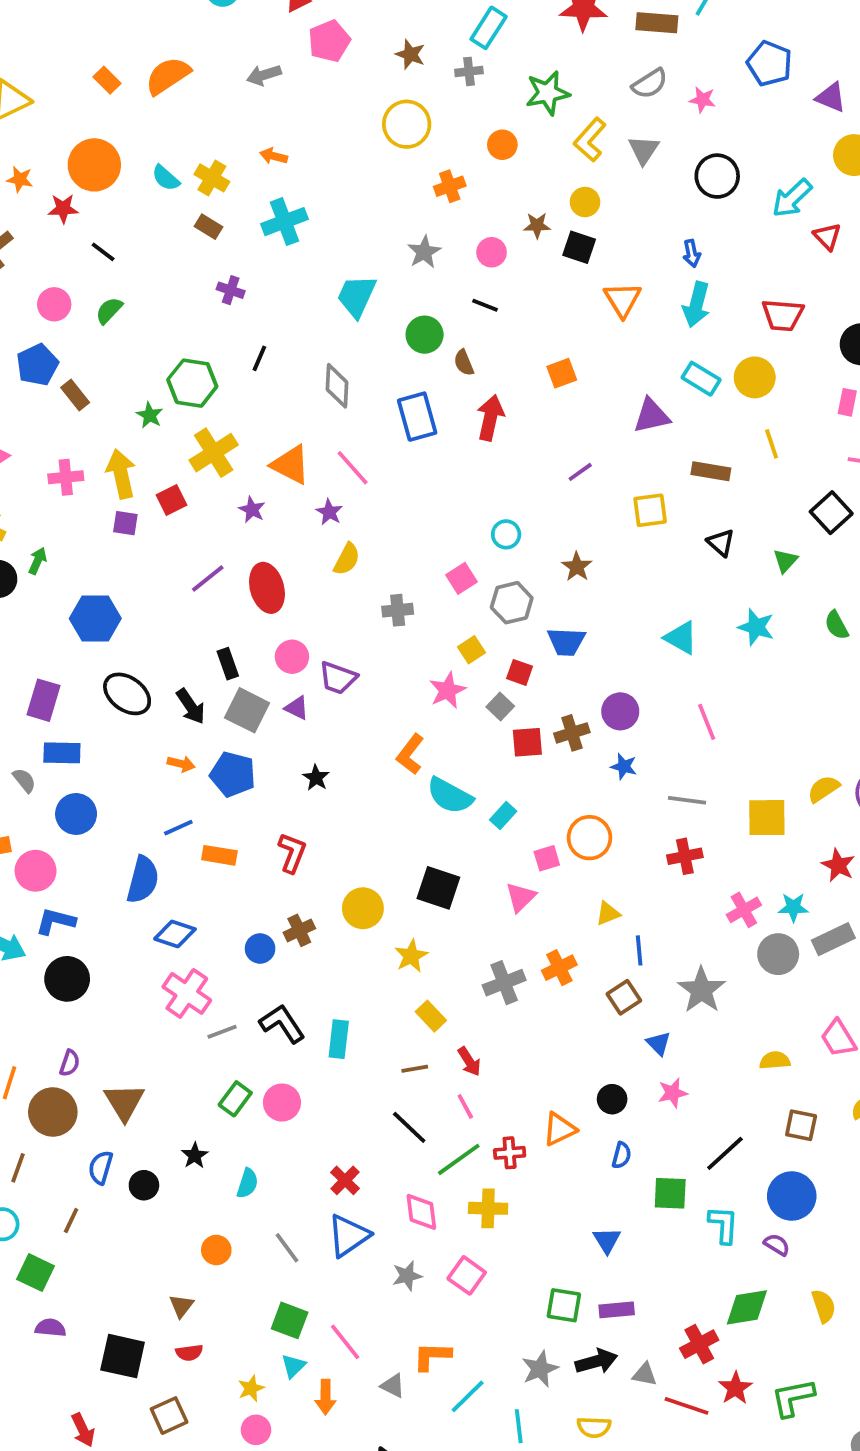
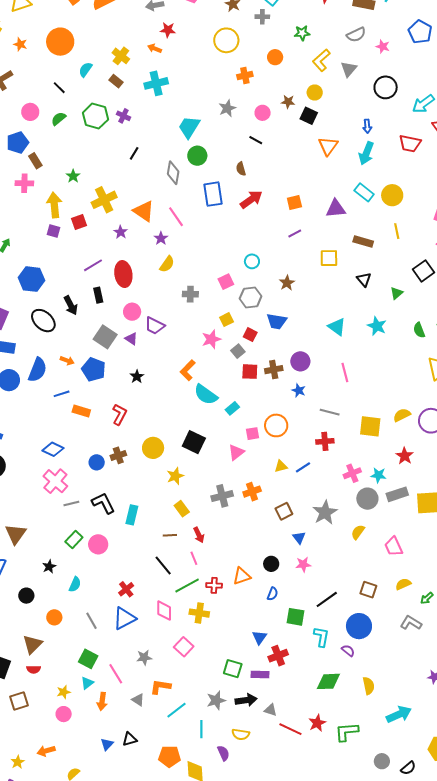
green star: (548, 93) -> (302, 33), size x0.7
cyan semicircle: (166, 178) -> (85, 69), moved, turned 77
red star: (63, 209) -> (168, 30), moved
red trapezoid: (783, 315) -> (410, 143), moved
green circle: (425, 335) -> (197, 156), moved
orange square: (562, 373) -> (294, 202), moved
green hexagon: (192, 383) -> (95, 116), moved
red arrow: (490, 418) -> (251, 199), turned 35
pink cross: (66, 477) -> (24, 183), moved
black rectangle: (228, 664) -> (98, 295), moved
black arrow: (191, 706) -> (71, 305), moved
blue semicircle: (143, 880) -> (38, 370), moved
blue line: (639, 950) -> (303, 467), moved, turned 56
yellow semicircle: (775, 1060) -> (358, 532), moved, turned -56
black circle: (144, 1185) -> (26, 596), moved
gray star: (407, 1276) -> (144, 657), moved
brown triangle: (181, 1306) -> (32, 644), size x1.5
red cross: (699, 1344) -> (278, 656), moved

